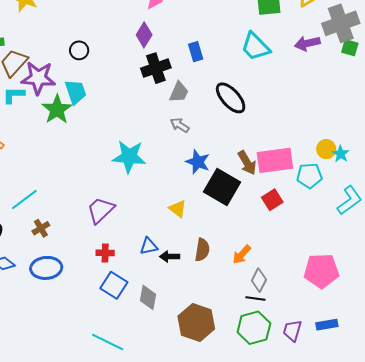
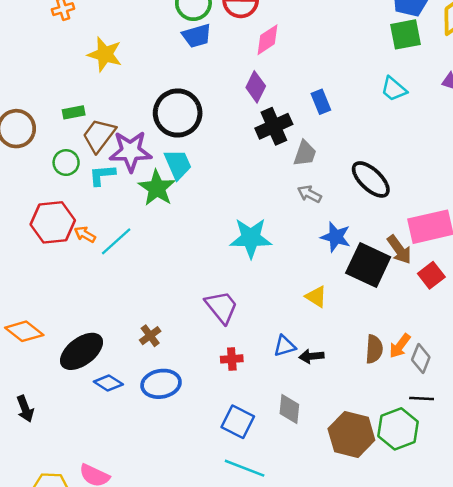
cyan trapezoid: (255, 47) -> (394, 89), size x0.7
black circle: (79, 50) -> (178, 113), size x2.0
black ellipse: (231, 98) -> (371, 179), moved
brown arrow: (247, 163) -> (399, 250), moved
cyan line: (24, 199) -> (116, 241), moved
purple trapezoid: (101, 210) -> (221, 307), turned 100
brown semicircle: (202, 250) -> (374, 349), moved
gray diamond: (259, 280) -> (421, 359), moved
blue square: (114, 285) -> (238, 422), moved
green hexagon: (254, 328) -> (398, 429), moved

